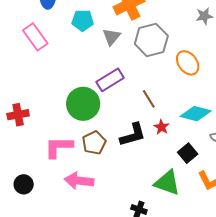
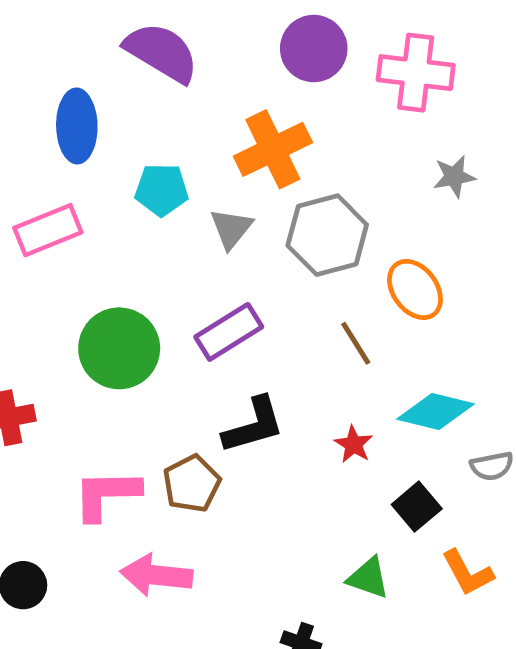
pink rectangle: (35, 37) -> (48, 230), turned -76
brown line: (149, 99) -> (356, 343), moved
green circle: (83, 104) -> (119, 348), moved
black L-shape: (133, 135) -> (254, 425), moved
green triangle: (167, 183) -> (368, 578), size x0.7

